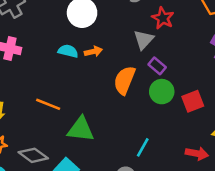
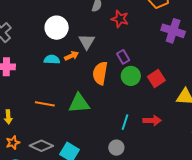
gray triangle: (144, 40) -> (87, 42), moved
purple rectangle: (157, 66) -> (123, 57), turned 32
green triangle: (81, 129) -> (79, 103), moved
red arrow: (197, 153) -> (152, 120), moved

